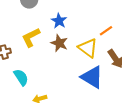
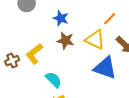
yellow L-shape: (31, 37) -> (34, 54), moved
cyan semicircle: (21, 77) -> (53, 80), moved

